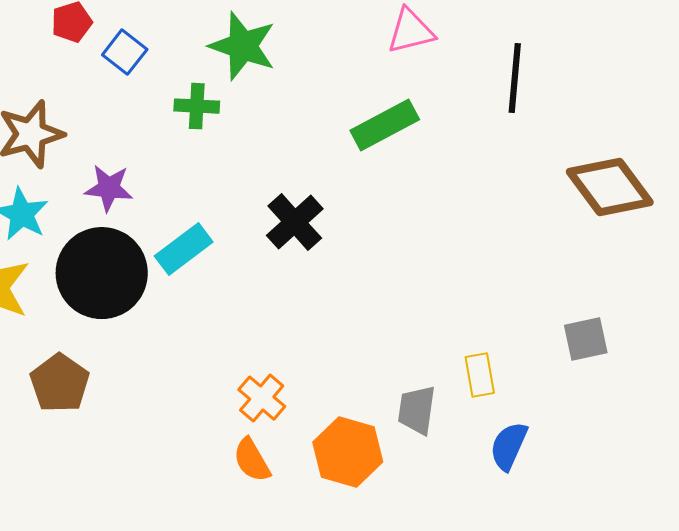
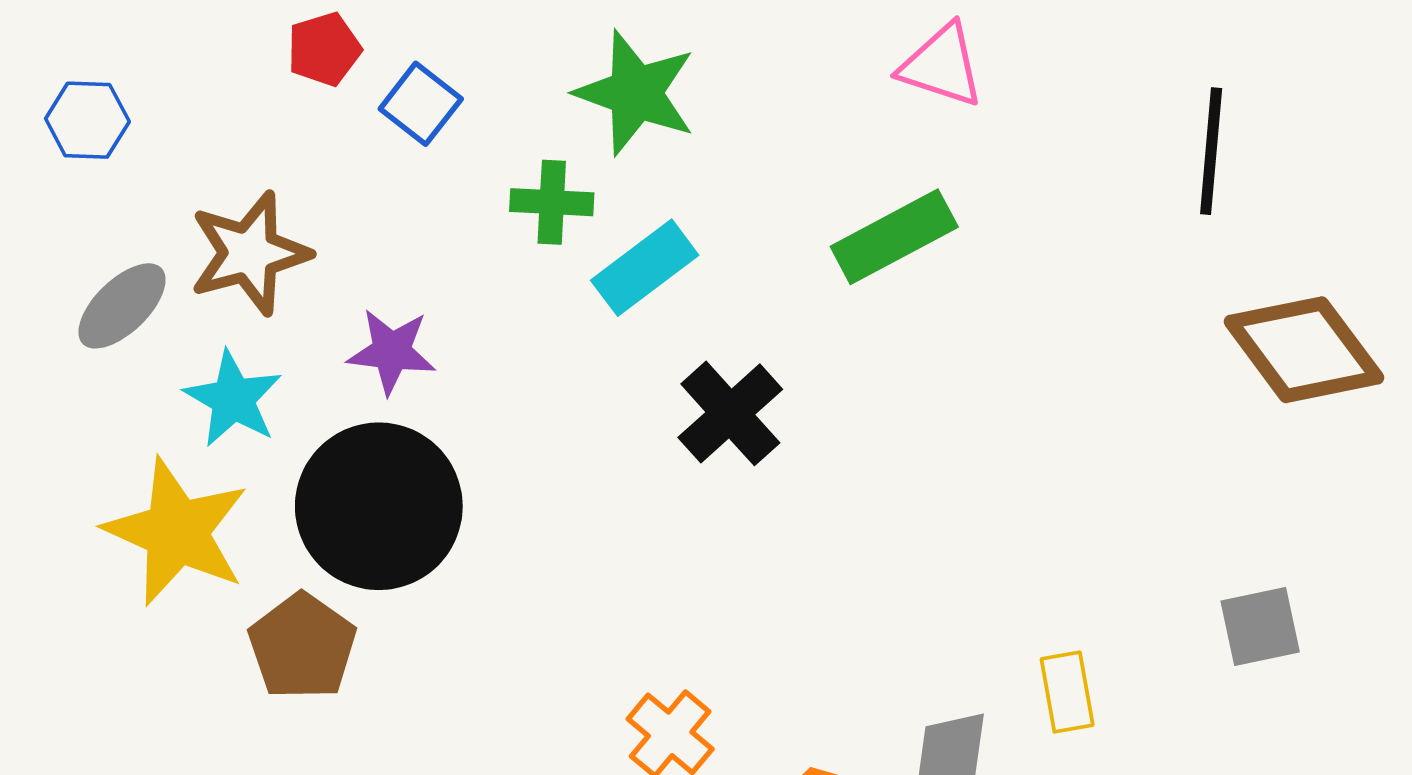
pink triangle: (411, 31) -> (942, 66), turned 32
black line: (515, 78) -> (1211, 151), moved
cyan rectangle: (184, 249) -> (645, 268), moved
brown pentagon: (60, 383) -> (302, 646), moved

